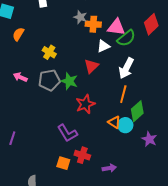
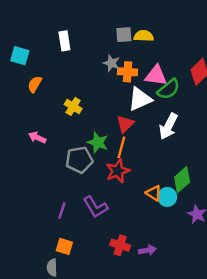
white triangle: (103, 46) -> (140, 99), size x1.5
gray pentagon: (49, 80) -> (79, 160), moved
orange line: (123, 94) -> (121, 147), moved
purple line: (12, 138) -> (62, 211), moved
red cross: (82, 155) -> (120, 245), moved
orange square: (63, 163) -> (64, 246), moved

